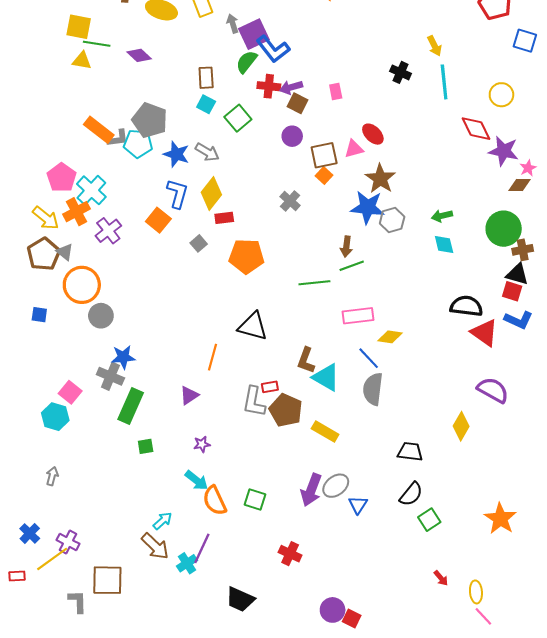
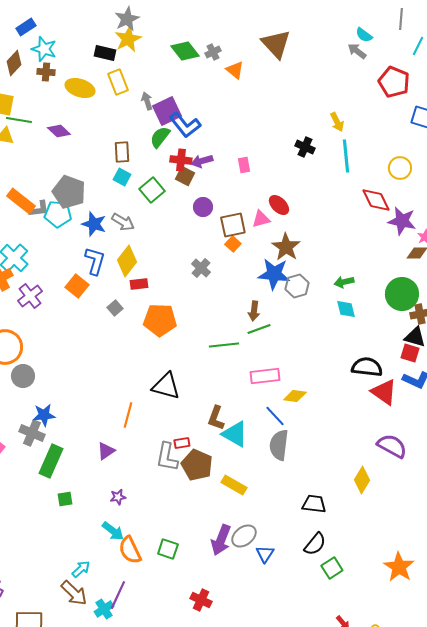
brown square: (297, 103) -> (185, 176), moved

